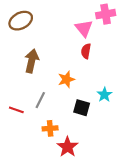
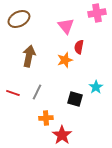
pink triangle: (84, 28) -> (66, 26), moved
orange star: (66, 79) -> (65, 60), moved
red line: (16, 110) -> (13, 93), moved

